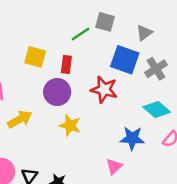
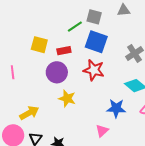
gray triangle: (144, 33) -> (124, 10), moved, turned 32
blue square: (125, 60) -> (96, 42), moved
red rectangle: (66, 64) -> (64, 51), turned 72
yellow arrow: (20, 119) -> (29, 113), moved

